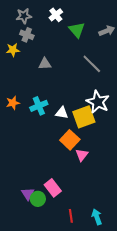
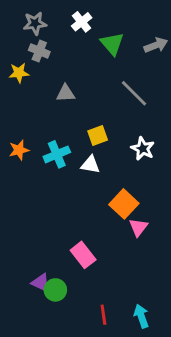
white star: (98, 102) -> (143, 149), size x0.7
yellow square: (84, 117) -> (98, 135), moved, size x0.6
orange square: (70, 140) -> (124, 204), moved
pink triangle: (82, 155) -> (138, 227), moved
pink rectangle: (53, 188) -> (83, 255), moved
purple triangle: (28, 194) -> (41, 283), turned -32

